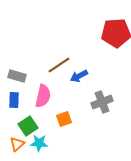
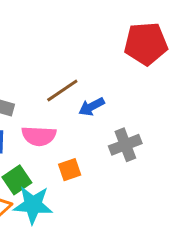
pink semicircle: (43, 96) -> (39, 136), turned 80
cyan star: (39, 143) -> (33, 205), size x1.5

